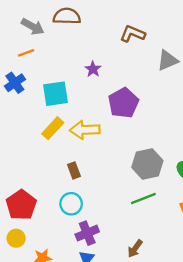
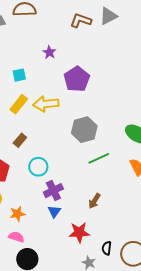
gray triangle: (168, 60) -> (108, 16), moved
cyan square: (56, 94) -> (19, 75), size x0.6
gray hexagon: (147, 164) -> (84, 130), moved
brown rectangle: (74, 170) -> (20, 140), moved, turned 64

